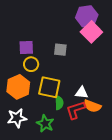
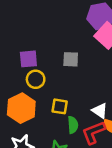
yellow square: (49, 87) -> (60, 106), size x0.6
white triangle: (82, 93) -> (100, 111), turned 32

